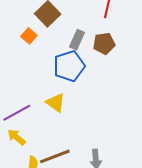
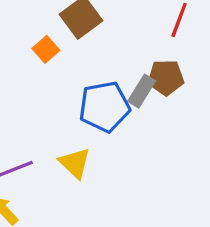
gray rectangle: (77, 40) -> (142, 91), moved

